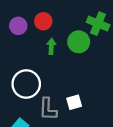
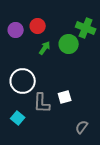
green arrow: (51, 46) -> (45, 48), turned 32

